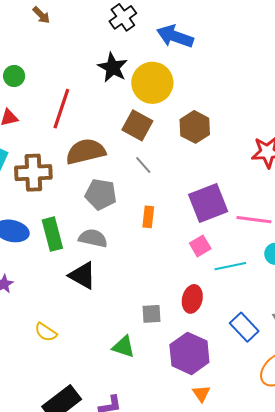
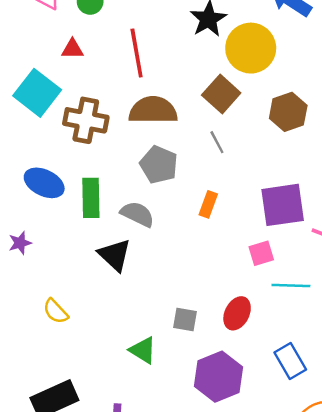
red line: (61, 109) -> (137, 53), turned -42

